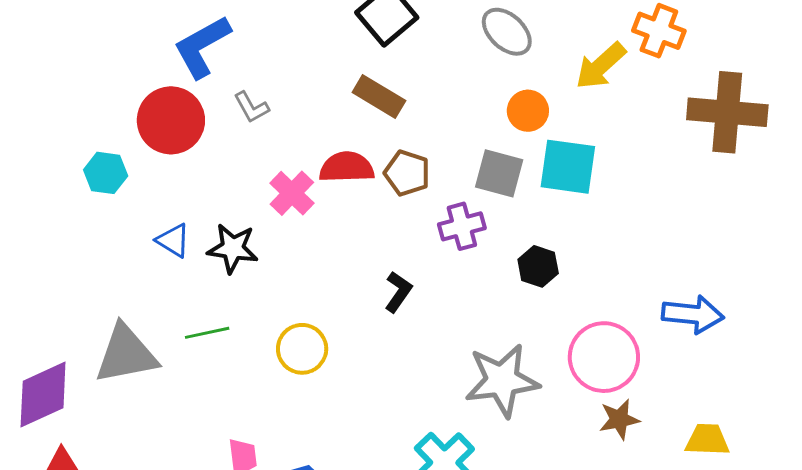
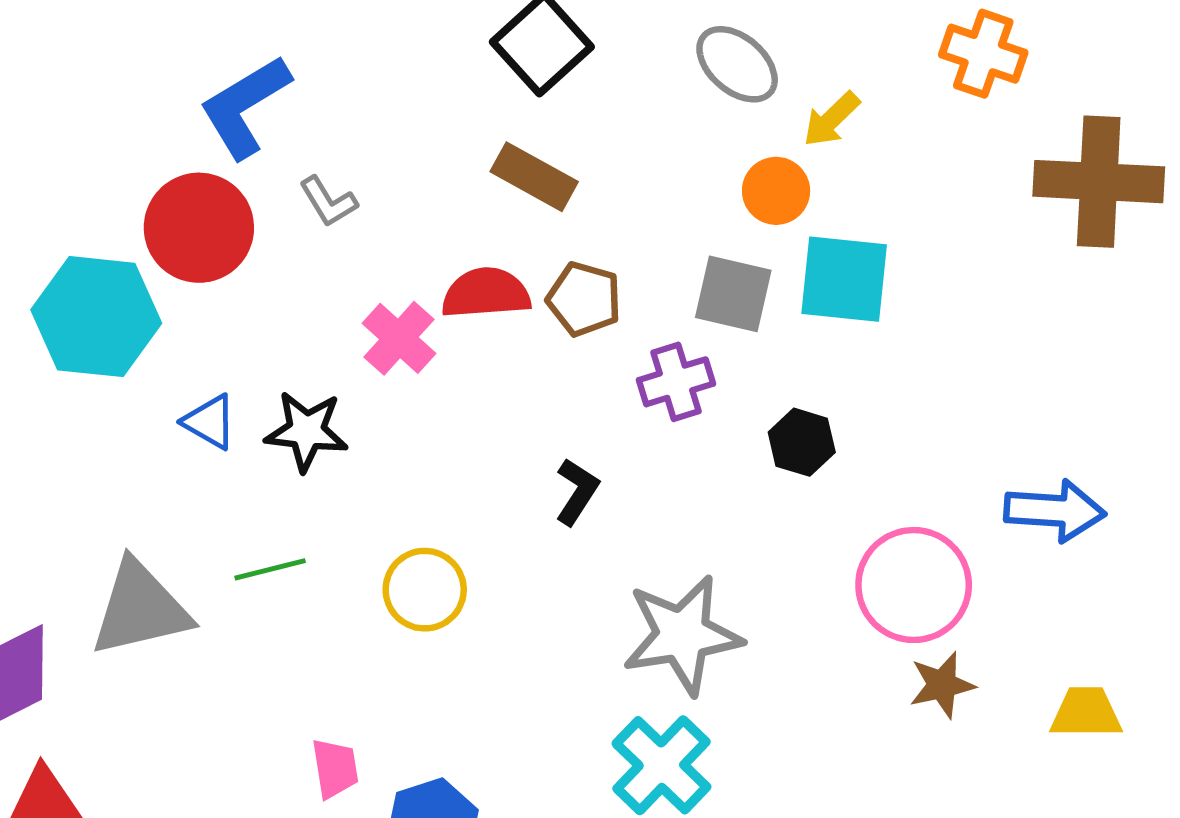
yellow arrow: (601, 66) -> (831, 119), moved, size x0.7
cyan hexagon: (106, 173) -> (96, 317), size x1.8
gray star: (502, 380) -> (682, 635), moved

